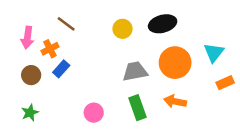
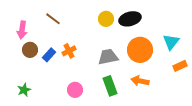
yellow circle: (123, 29) -> (106, 19), moved
orange cross: (50, 49) -> (69, 51), moved
brown circle: (31, 75) -> (30, 50), moved

